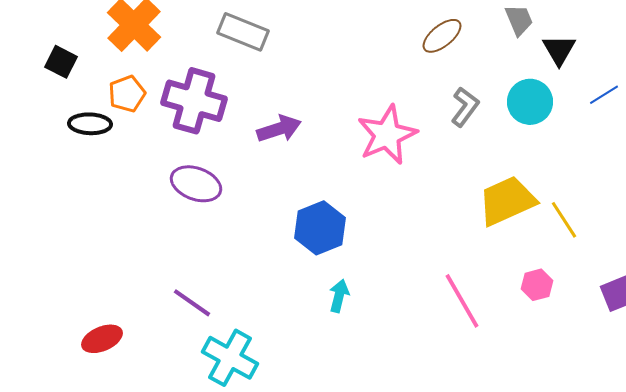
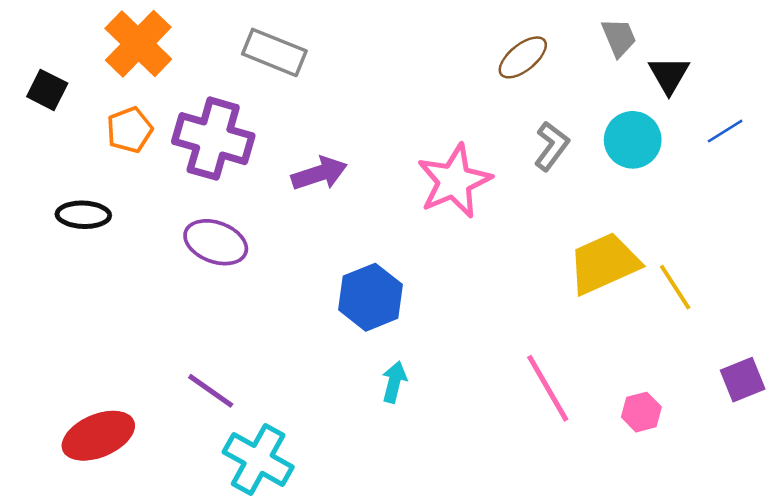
black ellipse: (90, 124) -> (83, 215), moved
pink hexagon: (537, 285) -> (641, 412), moved
red ellipse: (102, 339) -> (98, 436), size x1.4

